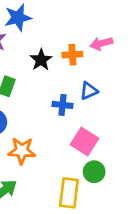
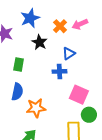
blue star: (18, 18) -> (30, 18), moved
orange cross: (72, 55) -> (60, 26), moved, turned -32
blue triangle: (89, 91) -> (69, 53), moved

